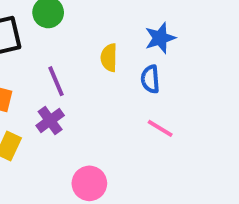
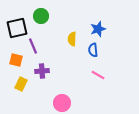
purple line: (56, 81) -> (33, 46), moved
purple cross: (50, 121) -> (42, 71), turned 32

